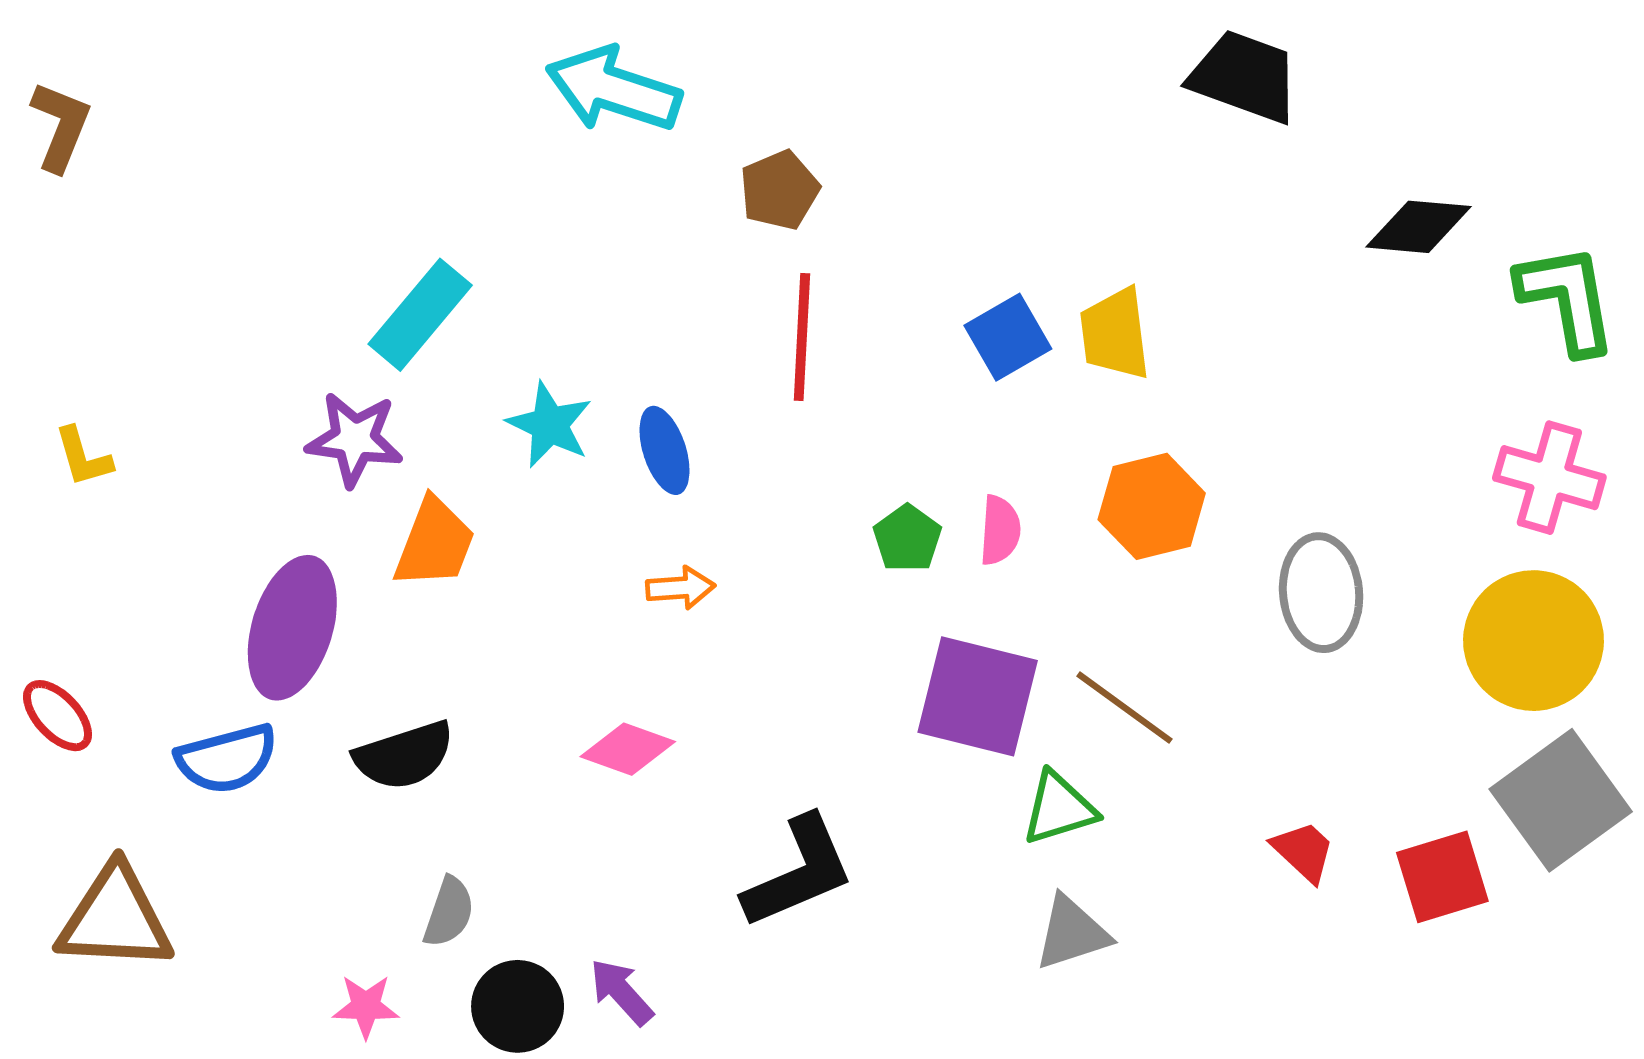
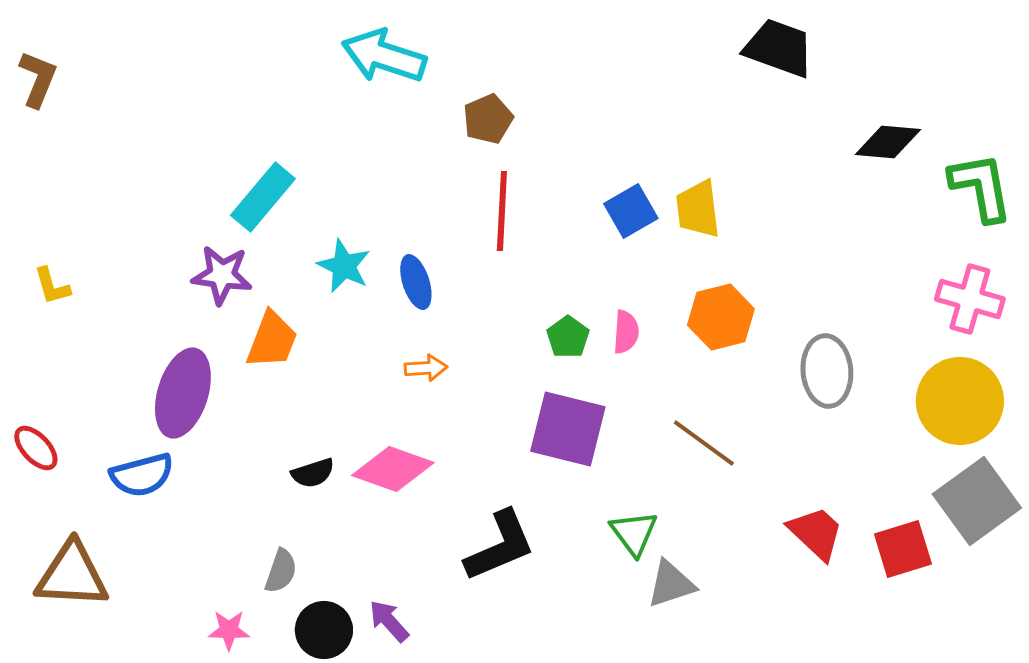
purple square: (978, 696) -> (568, 429), moved
pink diamond: (628, 749) -> (393, 469), size x1.4
black semicircle: (404, 756) -> (313, 473), moved, size x0.7
green triangle: (1059, 808) -> (634, 533), moved, turned -50
red trapezoid: (1303, 851) -> (816, 533), size x1.4

